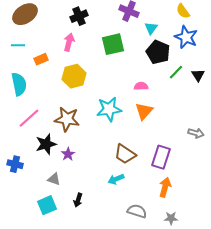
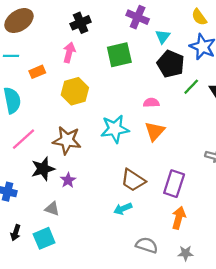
black arrow: (78, 200) -> (16, 233), moved

